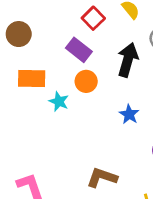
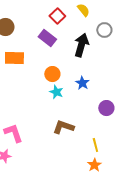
orange circle: (86, 81) -> (52, 74), moved
cyan star: (59, 101) -> (56, 92), moved

